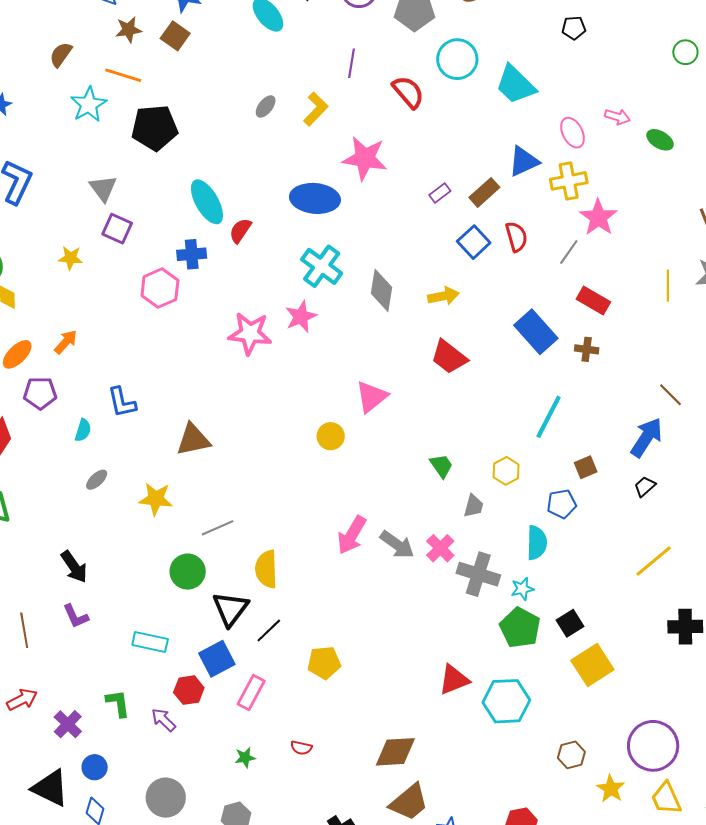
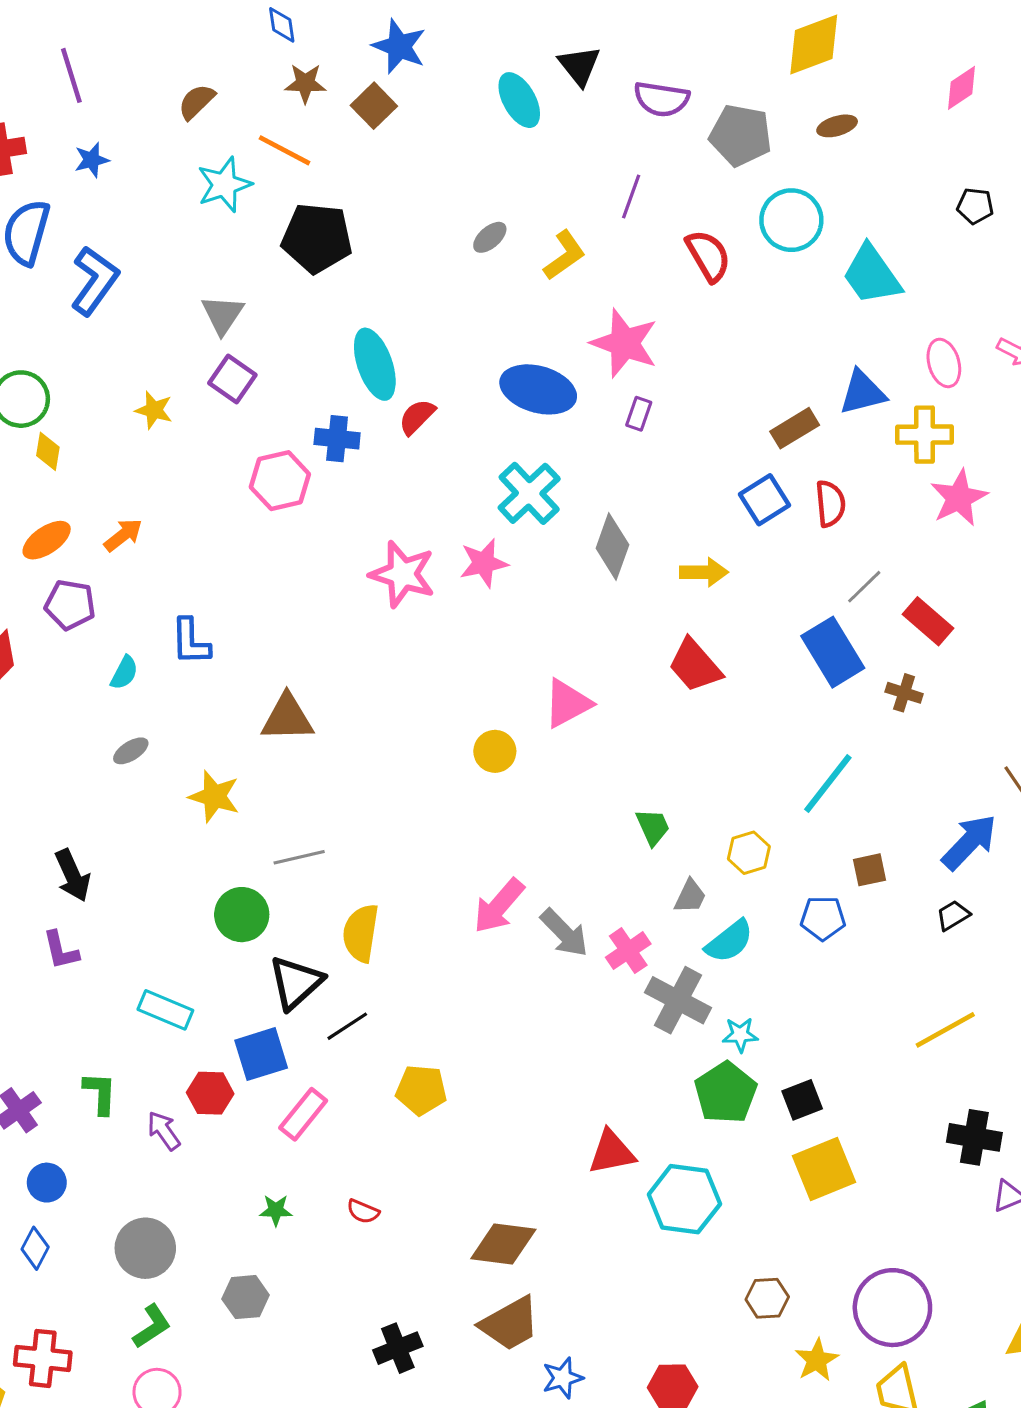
purple rectangle: (440, 193) -> (639, 414), moved, turned -45
gray line: (569, 252) -> (864, 587), moved
cyan semicircle: (537, 543) -> (729, 941), moved, turned 40

